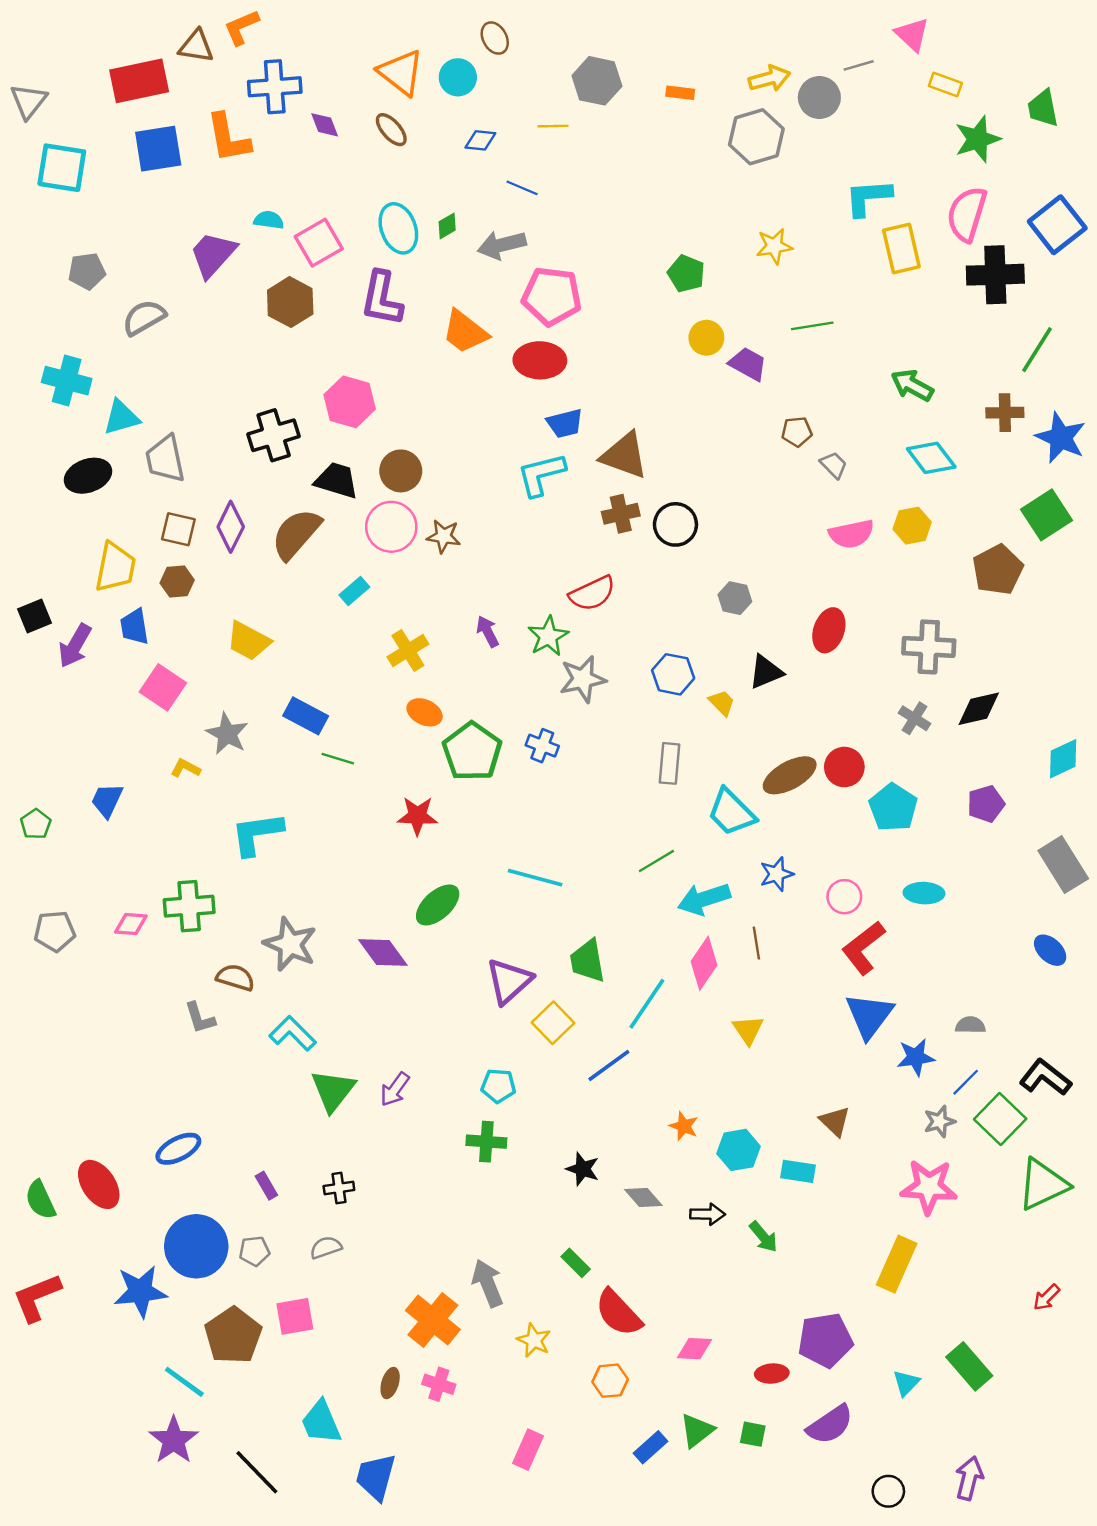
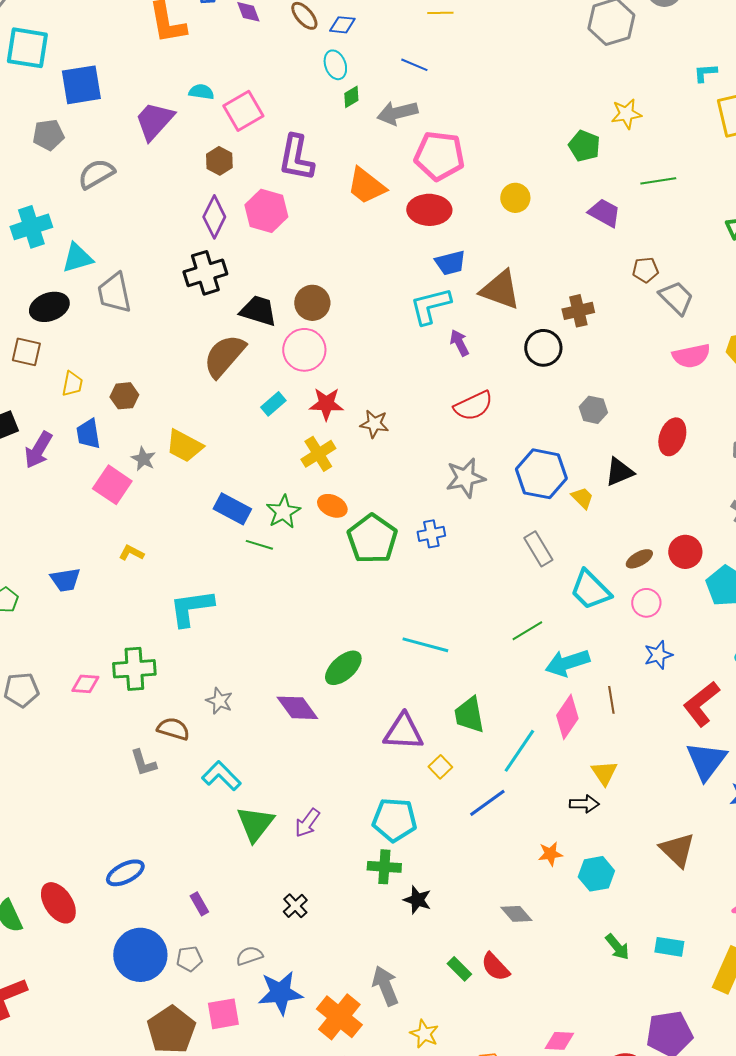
blue diamond: (480, 140) -> (342, 25), moved
blue square: (158, 149) -> (81, 85), moved
cyan L-shape: (868, 197) -> (705, 73), size x0.6
cyan ellipse: (398, 228) -> (335, 65), moved, size x0.7
green pentagon: (686, 274) -> (584, 146), moved
brown hexagon: (290, 302) -> (219, 161), size x0.7
yellow circle: (706, 338) -> (515, 198), moved
cyan cross: (67, 381) -> (31, 227), turned -33
pink hexagon: (350, 402) -> (266, 211), moved
gray trapezoid: (834, 465) -> (676, 298), size x1.5
brown cross: (621, 514) -> (578, 311), moved
purple diamond: (231, 527) -> (214, 217), moved
brown square: (178, 529) -> (26, 352), moved
brown star: (444, 536) -> (374, 424), moved
yellow trapezoid: (115, 567) -> (72, 384), size x0.6
purple arrow: (488, 631) -> (459, 343), moved
green star: (548, 636) -> (283, 512), moved
blue hexagon: (673, 674) -> (541, 474), size x1.4
gray star: (227, 734) -> (143, 459), moved, size x0.7
blue cross: (542, 746) -> (431, 534), turned -32
gray rectangle: (670, 763) -> (538, 549), turned -36
brown ellipse: (790, 775) -> (639, 559), size x0.6
blue trapezoid: (107, 800) -> (65, 580), turned -124
red star: (417, 816) -> (326, 404), moved
blue star: (777, 874) -> (658, 655), moved
pink circle: (844, 897) -> (646, 603), moved
gray star: (290, 944) -> (219, 701), size x0.6
purple triangle: (509, 981) -> (403, 732), turned 45
yellow square: (553, 1023) -> (440, 767), size x0.7
cyan pentagon: (498, 1086) -> (394, 820), size x1.5
brown triangle: (835, 1121) -> (677, 850), size x1.4
orange star: (684, 1126) -> (550, 854), turned -30
black star: (583, 1169) -> (417, 900), moved
cyan rectangle: (798, 1171) -> (669, 947), moved
black cross: (339, 1188) -> (295, 906), moved, turned -35
black arrow: (708, 1214) -> (584, 804), moved
blue star: (140, 1291) -> (280, 993), moved
red semicircle: (618, 1313) -> (495, 967), moved, size x0.7

